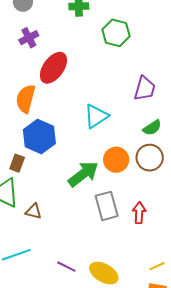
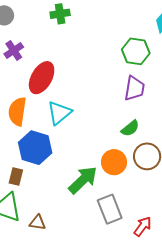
green hexagon: (116, 33) -> (136, 51), moved
cyan triangle: (96, 116) -> (59, 113), moved
green semicircle: (152, 128) -> (130, 128), moved
red arrow: (139, 213) -> (143, 226), moved, turned 40

